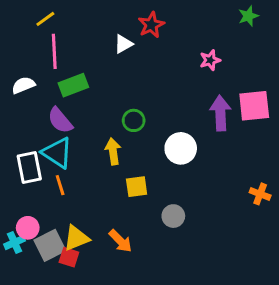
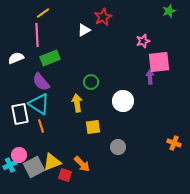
yellow line: (45, 19) -> (43, 13), moved
pink square: (254, 106) -> (159, 62), moved
purple arrow: (220, 113) -> (150, 77), size x0.6
orange cross: (260, 194) -> (174, 143), moved
red square: (69, 257) -> (65, 175), moved

